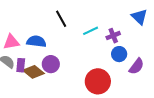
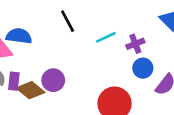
blue semicircle: (36, 41) -> (19, 36), moved

